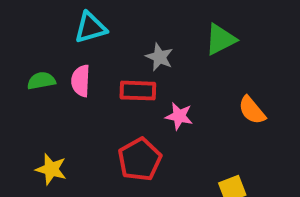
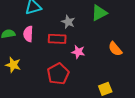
yellow star: (51, 169) -> (13, 65), moved

